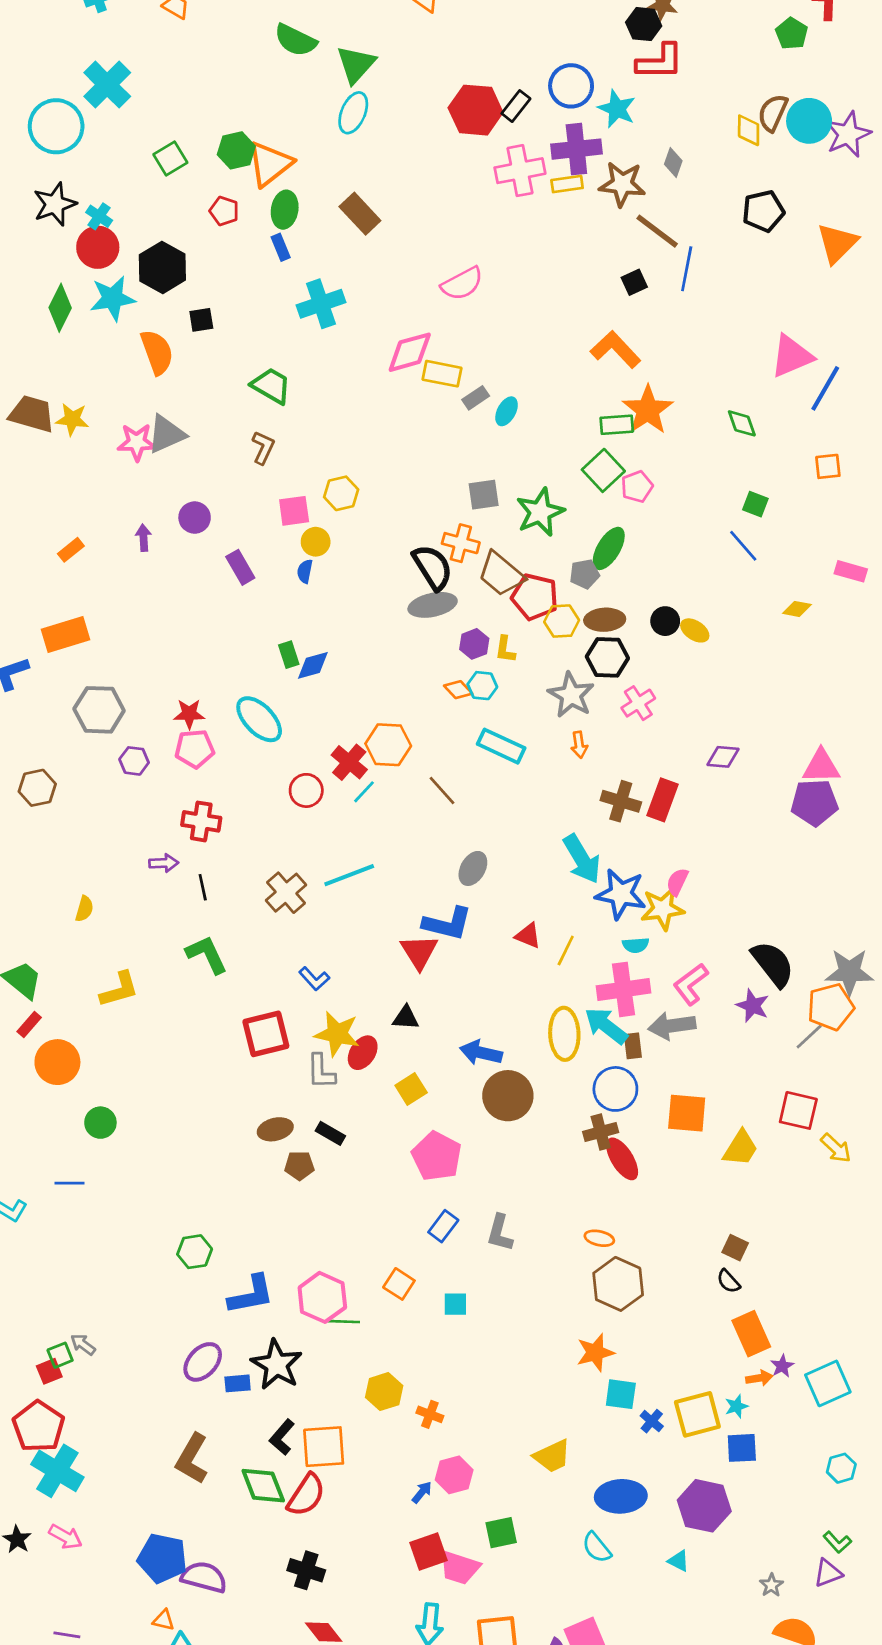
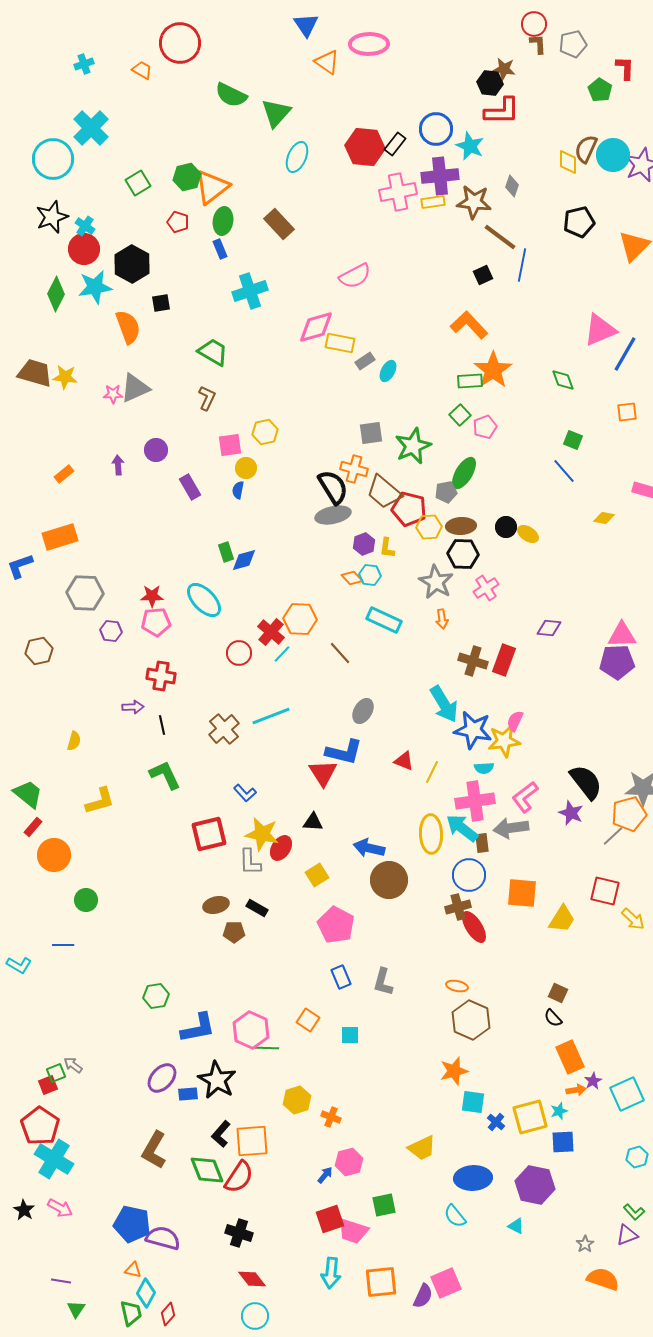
cyan ellipse: (353, 113) -> (297, 157), moved
pink star: (137, 442) -> (113, 394), size x0.7
green square: (603, 470) -> (460, 415), size x0.7
blue rectangle: (443, 1226) -> (341, 977), turned -60

